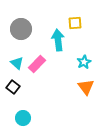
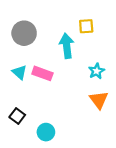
pink rectangle: (37, 64) -> (42, 73), turned 66
black square: (13, 87) -> (17, 116), moved
cyan circle: (23, 118) -> (46, 132), moved

